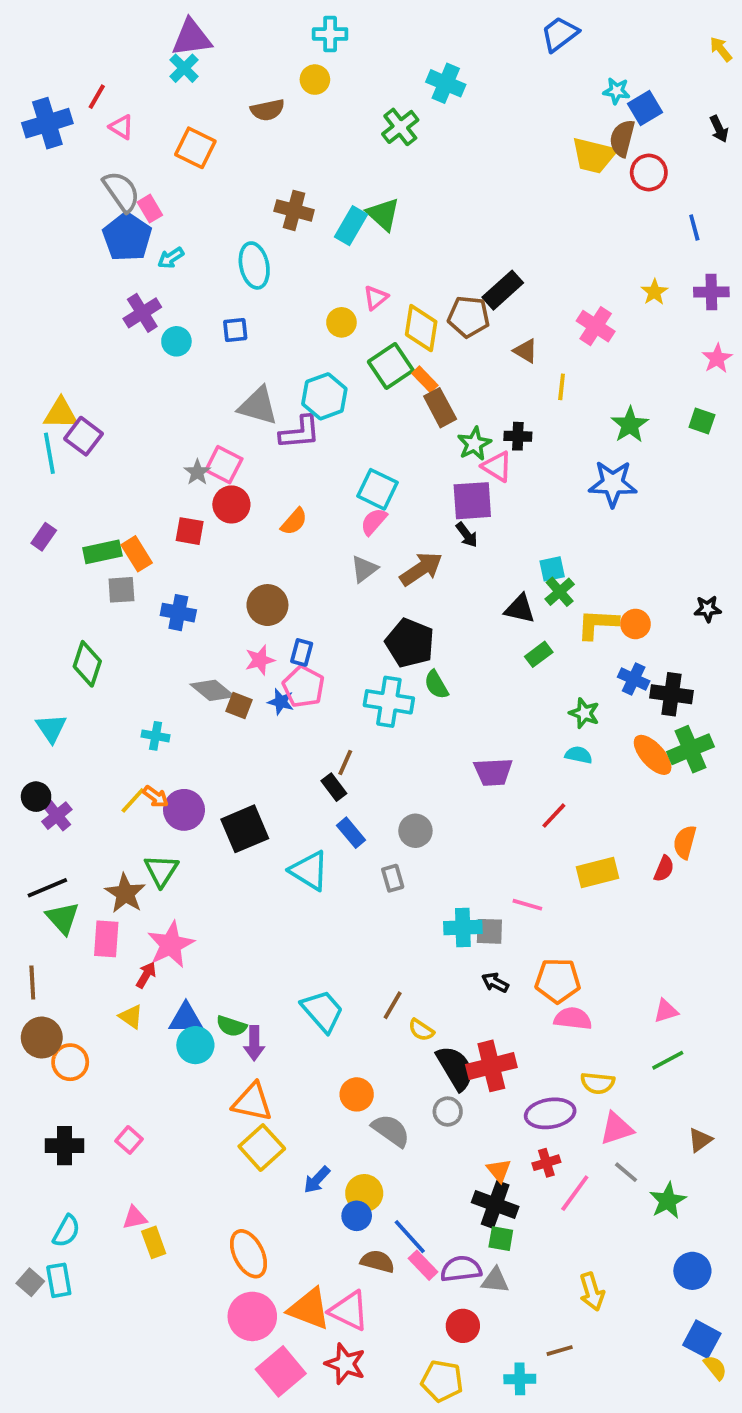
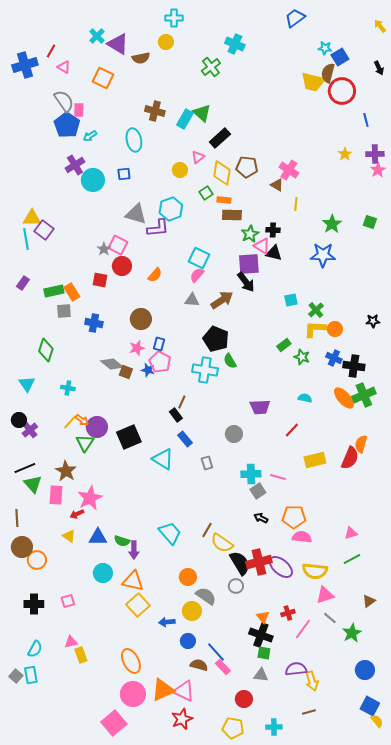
purple triangle: (192, 38) -> (118, 44), moved, turned 40
red circle: (649, 172) -> (342, 91), size x1.4
pink rectangle: (150, 209) -> (79, 110), turned 32
black rectangle: (503, 290) -> (220, 138), moved
pink cross: (596, 326) -> (289, 170), moved
cyan circle: (176, 341) -> (93, 180), size x1.5
pink star: (717, 358) -> (378, 170), moved
green square: (391, 366) -> (206, 193), size x0.6
orange rectangle: (425, 379) -> (224, 200), turned -40
brown rectangle: (440, 408) -> (232, 215), turned -60
black arrow: (467, 535) -> (246, 282), size x1.5
gray triangle: (364, 569) -> (192, 300), turned 42
green cross: (560, 592) -> (316, 310), moved
black triangle: (520, 609) -> (274, 253), moved
green star: (584, 713) -> (302, 357), moved
cyan cross: (156, 736) -> (68, 388), moved
gray circle: (415, 831) -> (234, 434), moved
red semicircle: (664, 869) -> (350, 458), size x1.6
green triangle: (161, 871) -> (85, 443), moved
cyan cross: (463, 928) -> (251, 474), moved
gray square: (489, 931) -> (258, 491), turned -35
red arrow: (146, 975) -> (77, 514), turned -144
yellow semicircle: (421, 1030) -> (222, 543), size x1.6
cyan circle: (195, 1045) -> (103, 573), moved
yellow semicircle: (598, 1083) -> (315, 571), size x1.4
purple ellipse: (550, 1113) -> (281, 567), moved, turned 50
pink square: (129, 1140) -> (68, 601), turned 32
blue arrow: (317, 1180) -> (167, 622), turned 42
yellow circle: (364, 1193) -> (192, 611), moved
purple semicircle: (461, 1269) -> (296, 669), moved
orange triangle: (309, 1309) -> (163, 690), turned -45
brown line: (560, 1351) -> (309, 712), moved
red star: (345, 1364) -> (182, 719), turned 30
pink square: (281, 1371) -> (114, 723), moved

